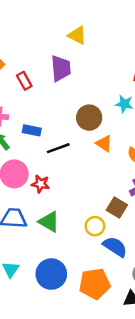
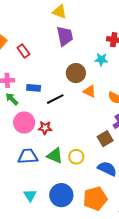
purple trapezoid: (61, 68) -> (65, 36), moved
brown square: (117, 207) -> (105, 139), turned 35
yellow circle: (95, 226) -> (76, 157), moved

